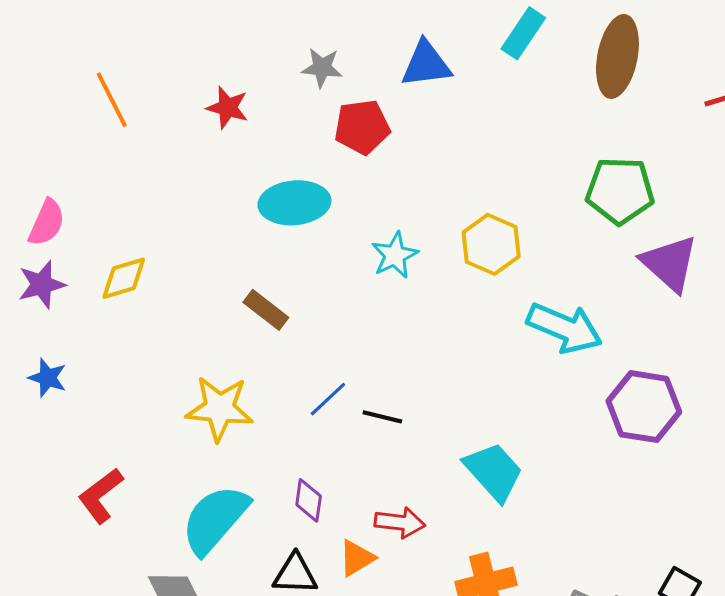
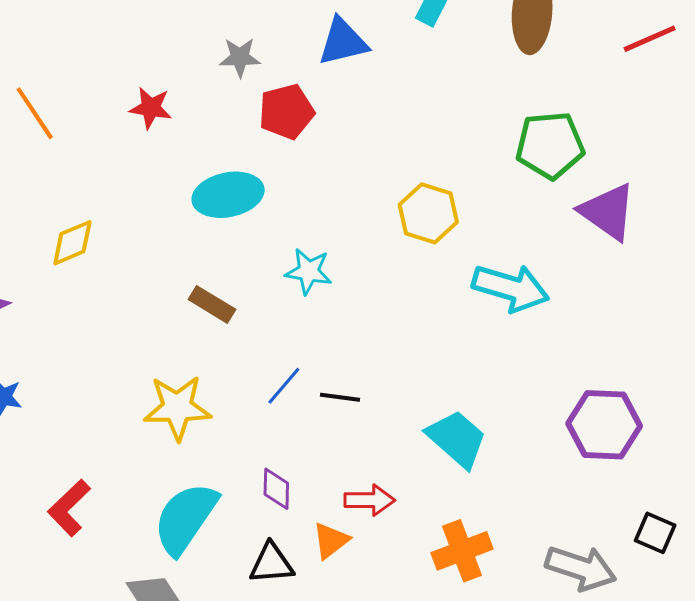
cyan star: (395, 255) -> (309, 271), moved, turned -30
yellow diamond: (124, 278) -> (72, 243), moved
purple hexagon: (644, 407) -> (604, 425), moved

